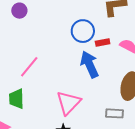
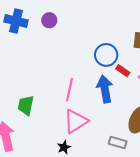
red rectangle: (103, 42) -> (123, 71), turned 32
pink line: (29, 67) -> (70, 90), moved, turned -40

